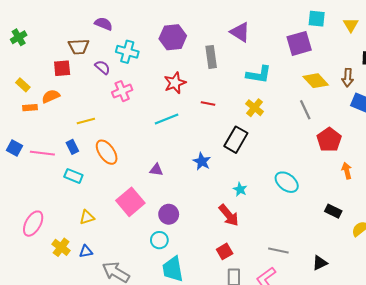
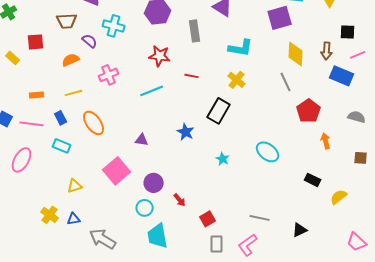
red square: (62, 68) -> (36, 42), moved
yellow diamond: (316, 81) -> (296, 54), turned 45
red star: (175, 83) -> (160, 56), turned 30
pink cross: (122, 91) -> (109, 75), moved
orange semicircle: (51, 96) -> (71, 60), moved
orange rectangle: (30, 108) -> (37, 95), moved
red arrow: (229, 215) -> (180, 200), moved, size x0.6
pink ellipse: (33, 224) -> (22, 160), moved

